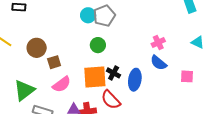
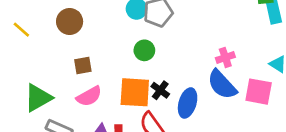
brown circle: (37, 48) -> (70, 21), moved
blue semicircle: (158, 63) -> (222, 85), size x1.4
pink square: (187, 76) -> (259, 92), moved, size x1.5

